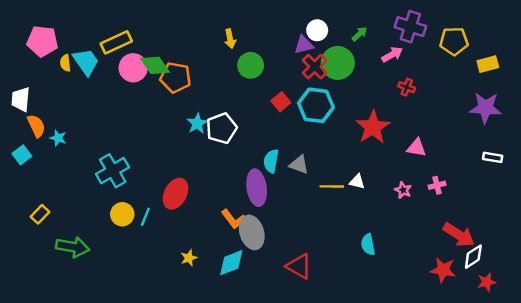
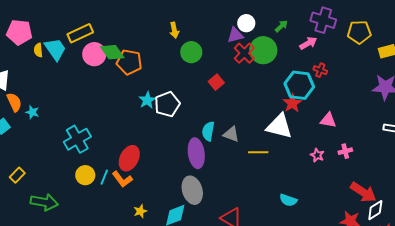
cyan hexagon: (316, 105) -> (299, 85), moved
red star: (373, 127) -> (292, 103), size x0.7
white triangle: (357, 182) -> (279, 126), moved, size x2.0
orange L-shape: (234, 219) -> (122, 179), moved
cyan semicircle: (368, 245) -> (288, 200), turned -60

